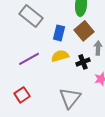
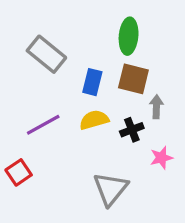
brown square: (84, 31) -> (133, 79), turned -36
red square: (22, 95) -> (19, 172), moved

